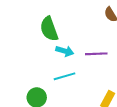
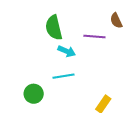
purple line: (96, 54) -> (94, 37), moved

